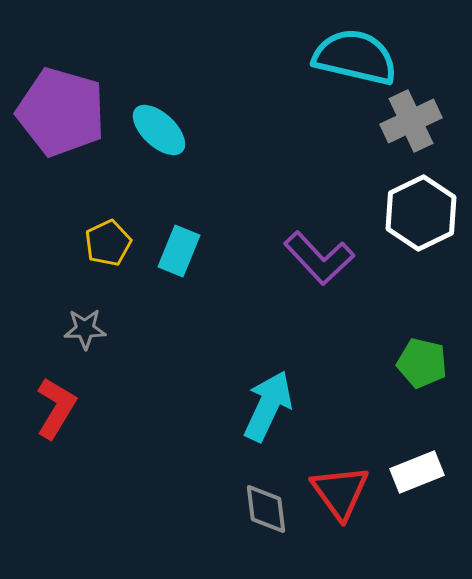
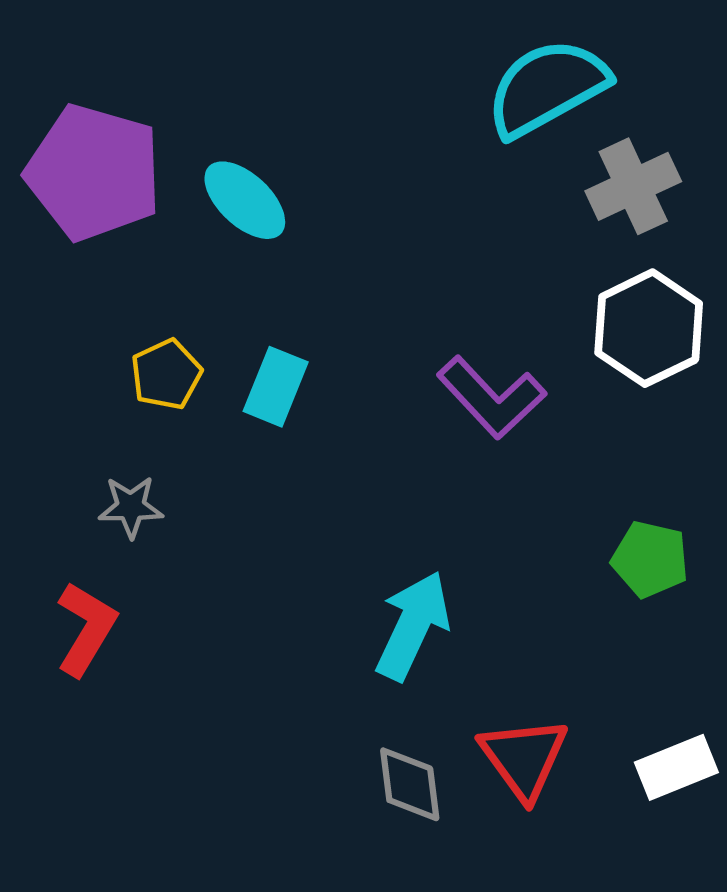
cyan semicircle: (355, 57) -> (547, 88), turned -42
white rectangle: (417, 472) -> (676, 767), moved

